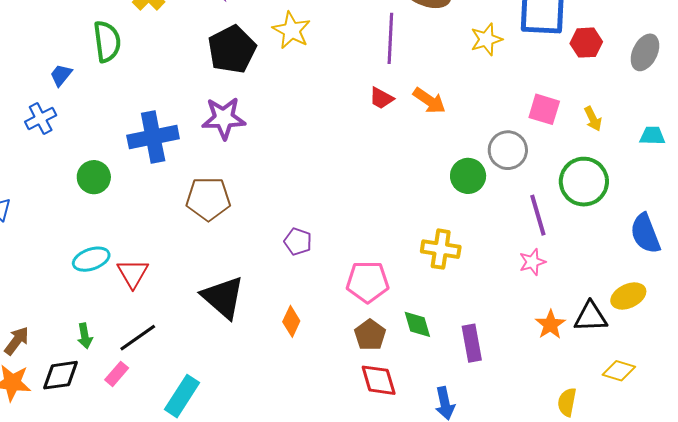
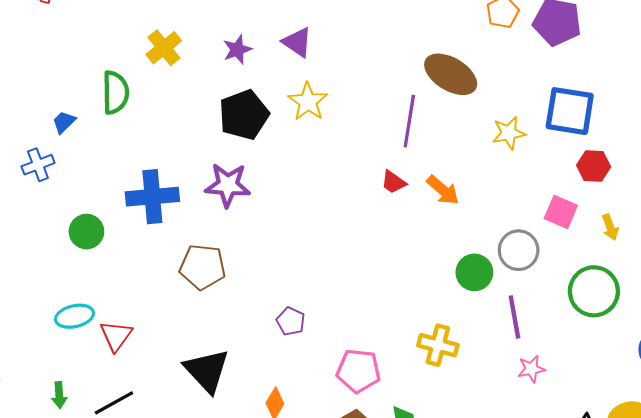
red hexagon: (586, 43) -> (594, 166), moved
purple line: (538, 215) -> (514, 317), moved

